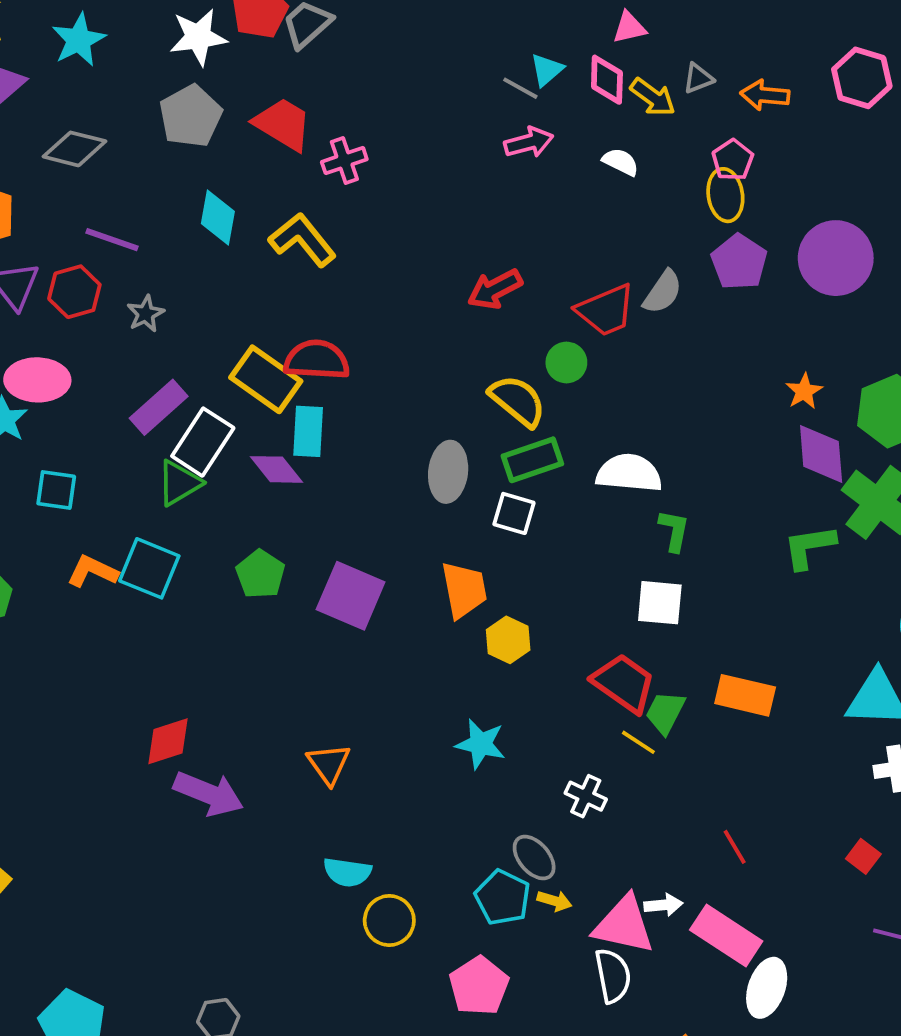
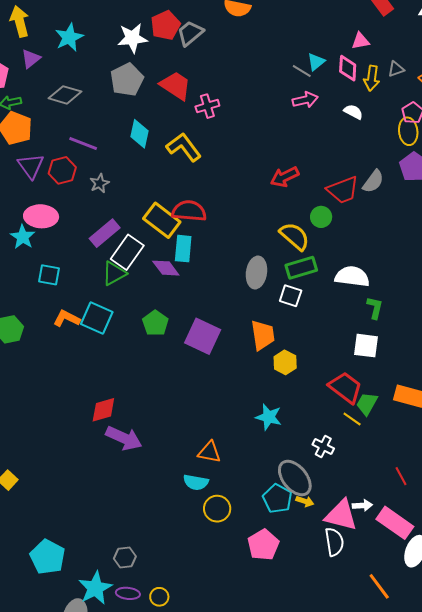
yellow arrow: (653, 97) -> (372, 78), turned 60
orange triangle: (329, 764) -> (209, 452), moved, turned -45
gray ellipse: (534, 858) -> (295, 478), size x1.5

